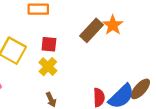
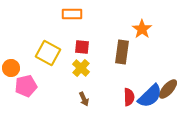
brown rectangle: (91, 30) -> (122, 52), moved, turned -35

